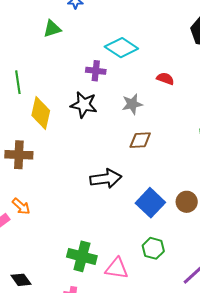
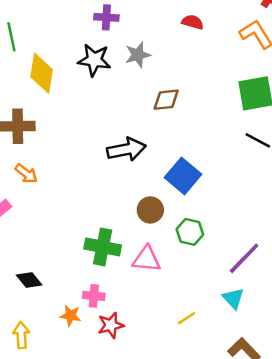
gray star: (132, 104) -> (138, 55), moved
brown circle: (187, 202) -> (150, 210), moved
orange arrow: (21, 206) -> (26, 174), moved

